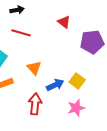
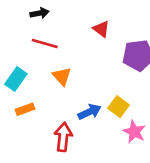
orange triangle: (34, 68) -> (62, 76), moved
pink star: (76, 108) -> (134, 132), moved, turned -30

